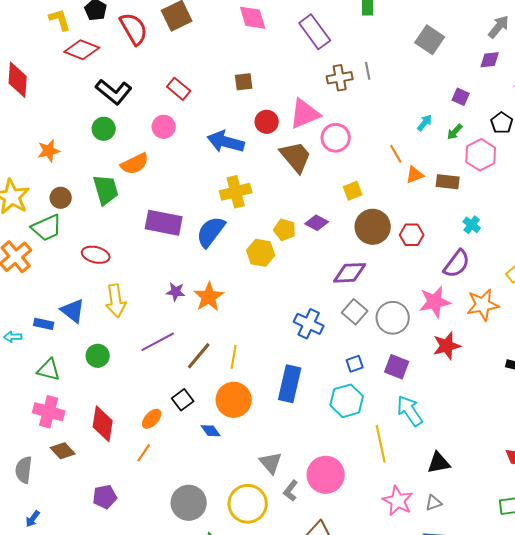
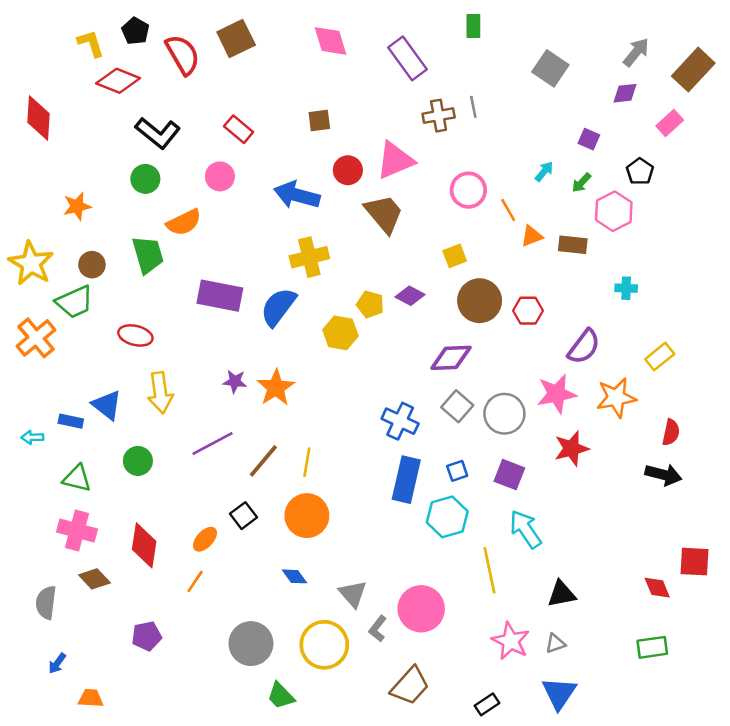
pink circle: (336, 138) -> (468, 190), moved
cyan cross: (472, 225) -> (626, 288), moved, turned -36
blue rectangle: (290, 384) -> (406, 480), moved
blue diamond: (211, 431) -> (294, 576), moved

